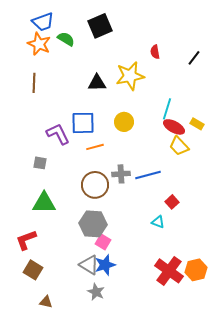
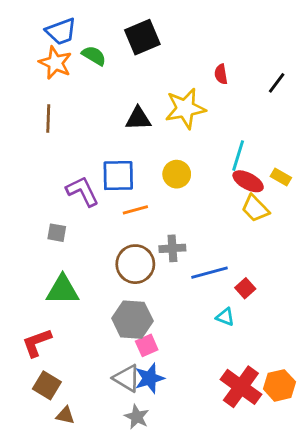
blue line: (148, 175) -> (210, 273), moved
pink square: (103, 242) -> (147, 345), turned 35
brown triangle: (46, 302) -> (65, 415), moved

